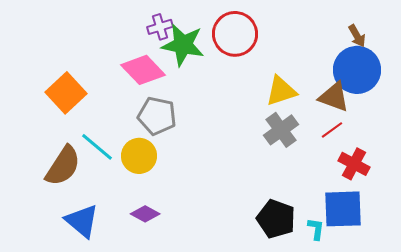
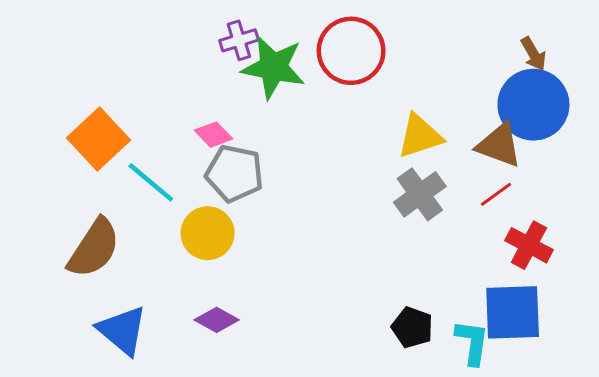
pink diamond: (143, 70) -> (214, 135), moved, size x0.6
cyan line: (97, 147) -> (151, 182), moved
black pentagon: (276, 219) -> (412, 327), size x0.7
cyan L-shape: (316, 229) -> (472, 342), size x1.4

